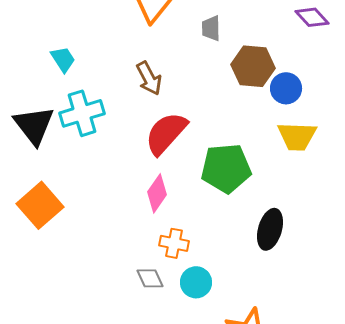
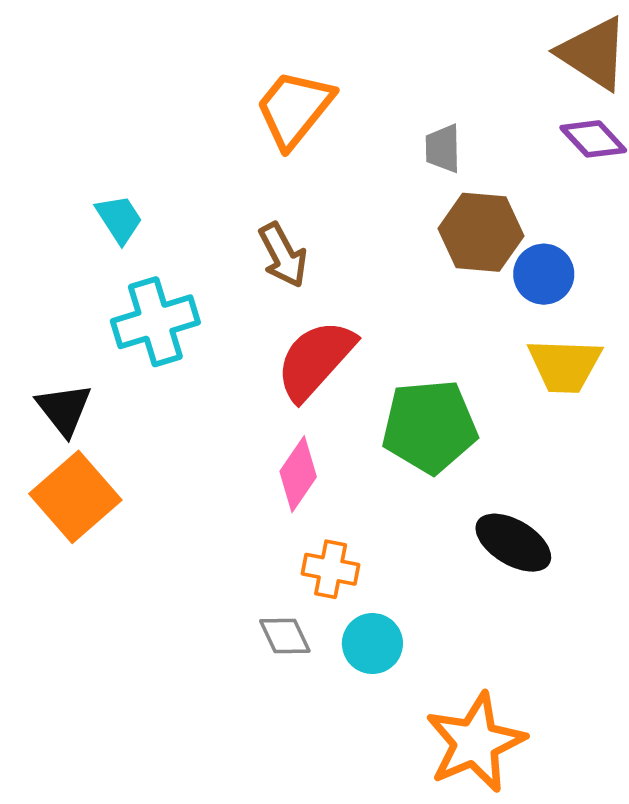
gray trapezoid: (211, 28) -> (443, 148), moved
black triangle: (34, 125) -> (64, 409), moved, size x0.7
black ellipse: (270, 229) -> (513, 543), turned -75

